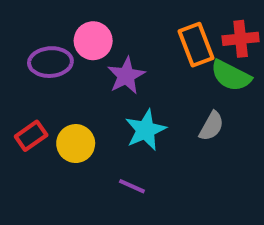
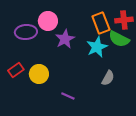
gray semicircle: (211, 126) -> (108, 78), moved
cyan star: (146, 130) -> (97, 47), moved

